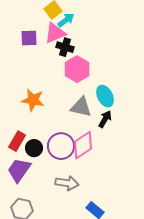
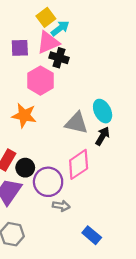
pink hexagon: (77, 69) -> (40, 81), moved
purple circle: (61, 146) -> (48, 182), moved
gray arrow: (67, 183) -> (61, 206), size x0.7

